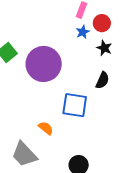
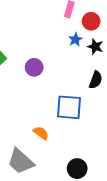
blue star: (83, 32) -> (75, 40), moved
purple circle: (44, 64) -> (34, 67), size x0.5

